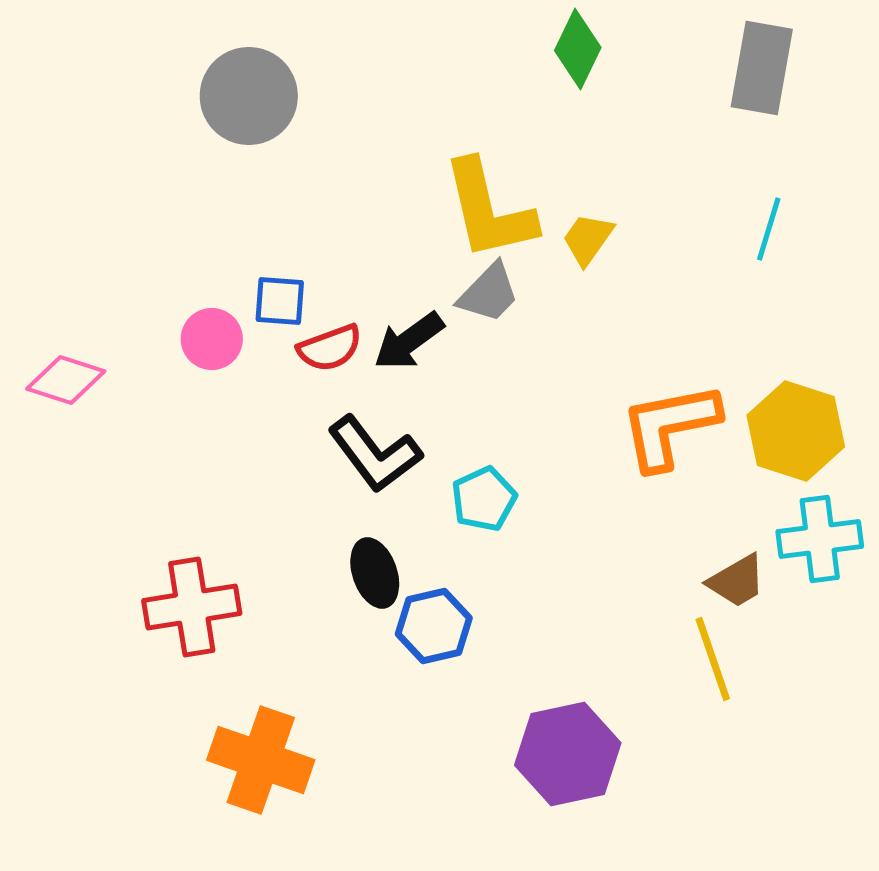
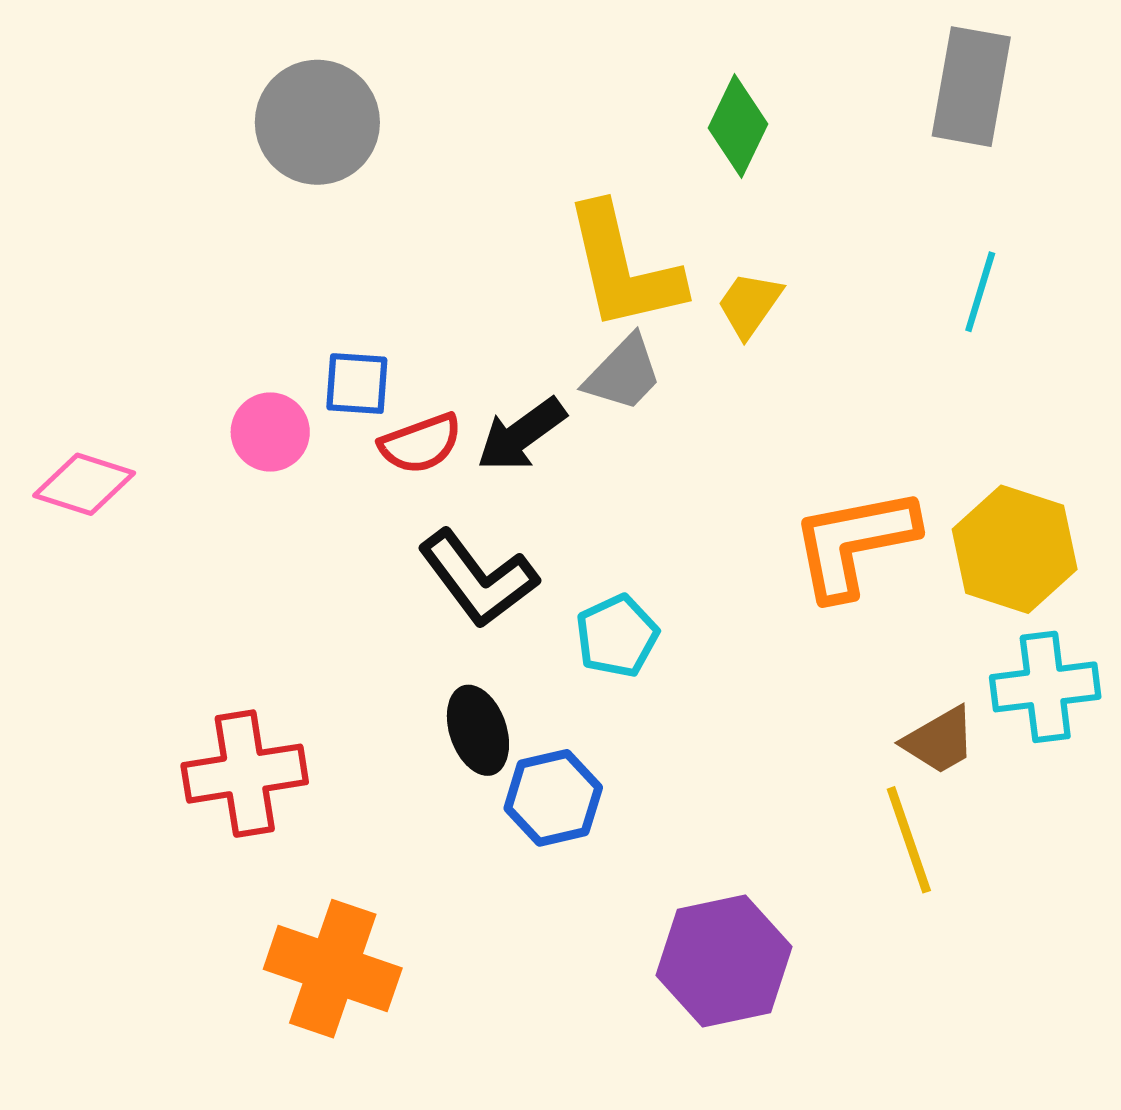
green diamond: (578, 49) -> (738, 126), moved

